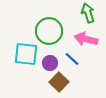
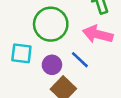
cyan square: (26, 54) -> (21, 53), size x0.7

